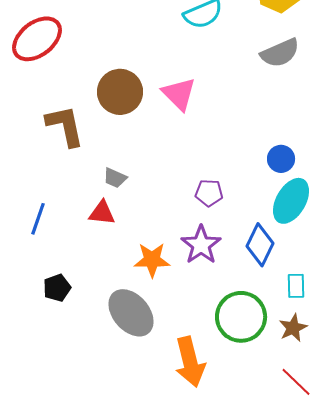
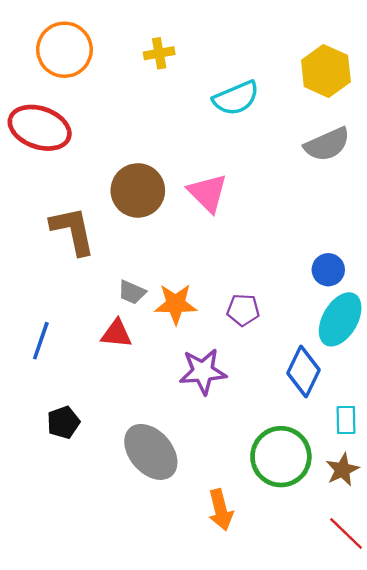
red ellipse: (37, 39) -> (40, 128), turned 57
purple star: (201, 245) -> (203, 371), moved, turned 30
orange star: (152, 260) -> (176, 304), moved
orange arrow: (190, 362) -> (221, 510), size x0.7

